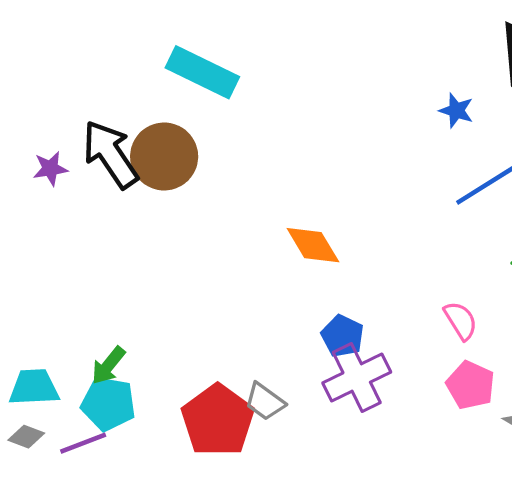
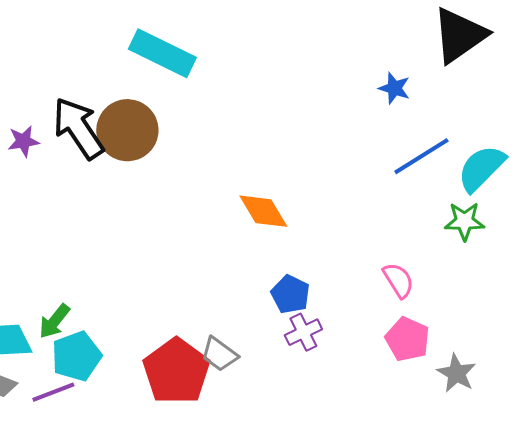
green arrow: (108, 365) -> (54, 321), moved
purple cross: (357, 378) -> (303, 332), size x0.6
cyan pentagon: (108, 404) -> (76, 356), turned -30

